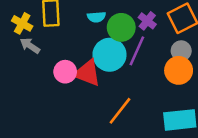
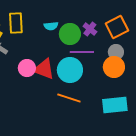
purple line: (137, 51) -> (82, 52), turned 65
cyan circle: (109, 55) -> (70, 70), moved
orange line: (120, 111) -> (69, 98), turned 70

